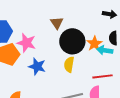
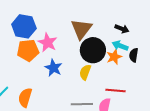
black arrow: (110, 14) -> (122, 29), moved
brown triangle: (57, 23) -> (81, 29), size x1.6
cyan arrow: (105, 50) -> (120, 46), moved

